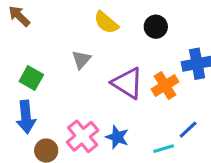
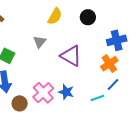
yellow semicircle: (106, 23) -> (55, 16), turned -96
orange cross: (165, 86) -> (109, 64), moved

